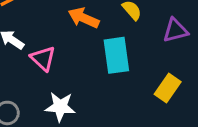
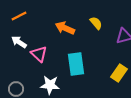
cyan rectangle: (116, 55) -> (76, 64), moved

